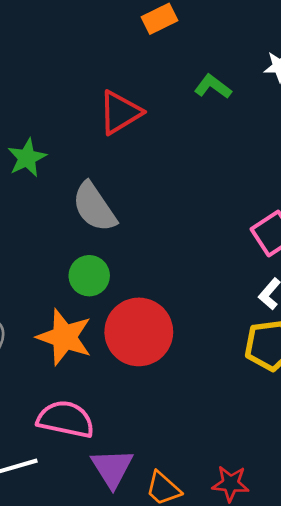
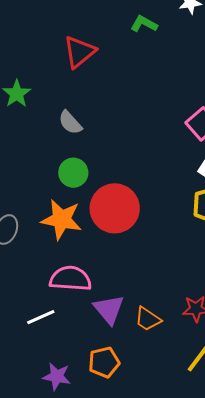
gray semicircle: (94, 207) -> (70, 123), size x0.7

